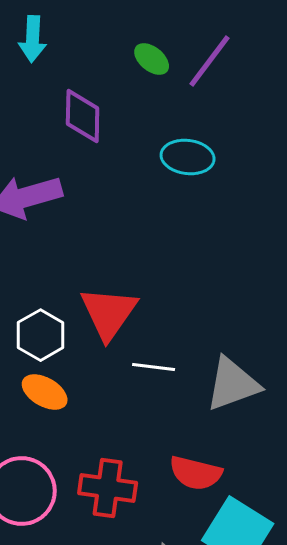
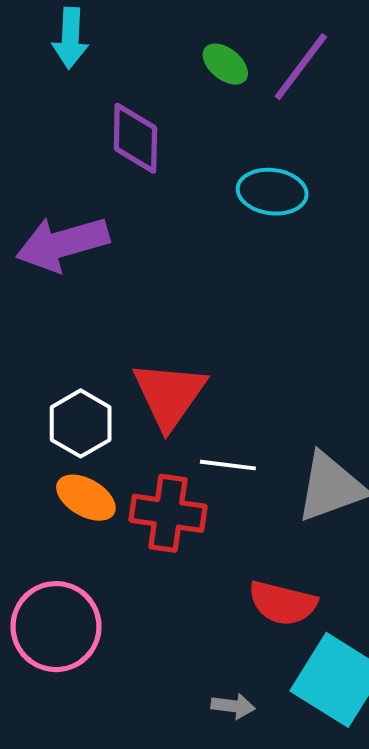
red cross: (108, 488) -> (168, 513), moved

